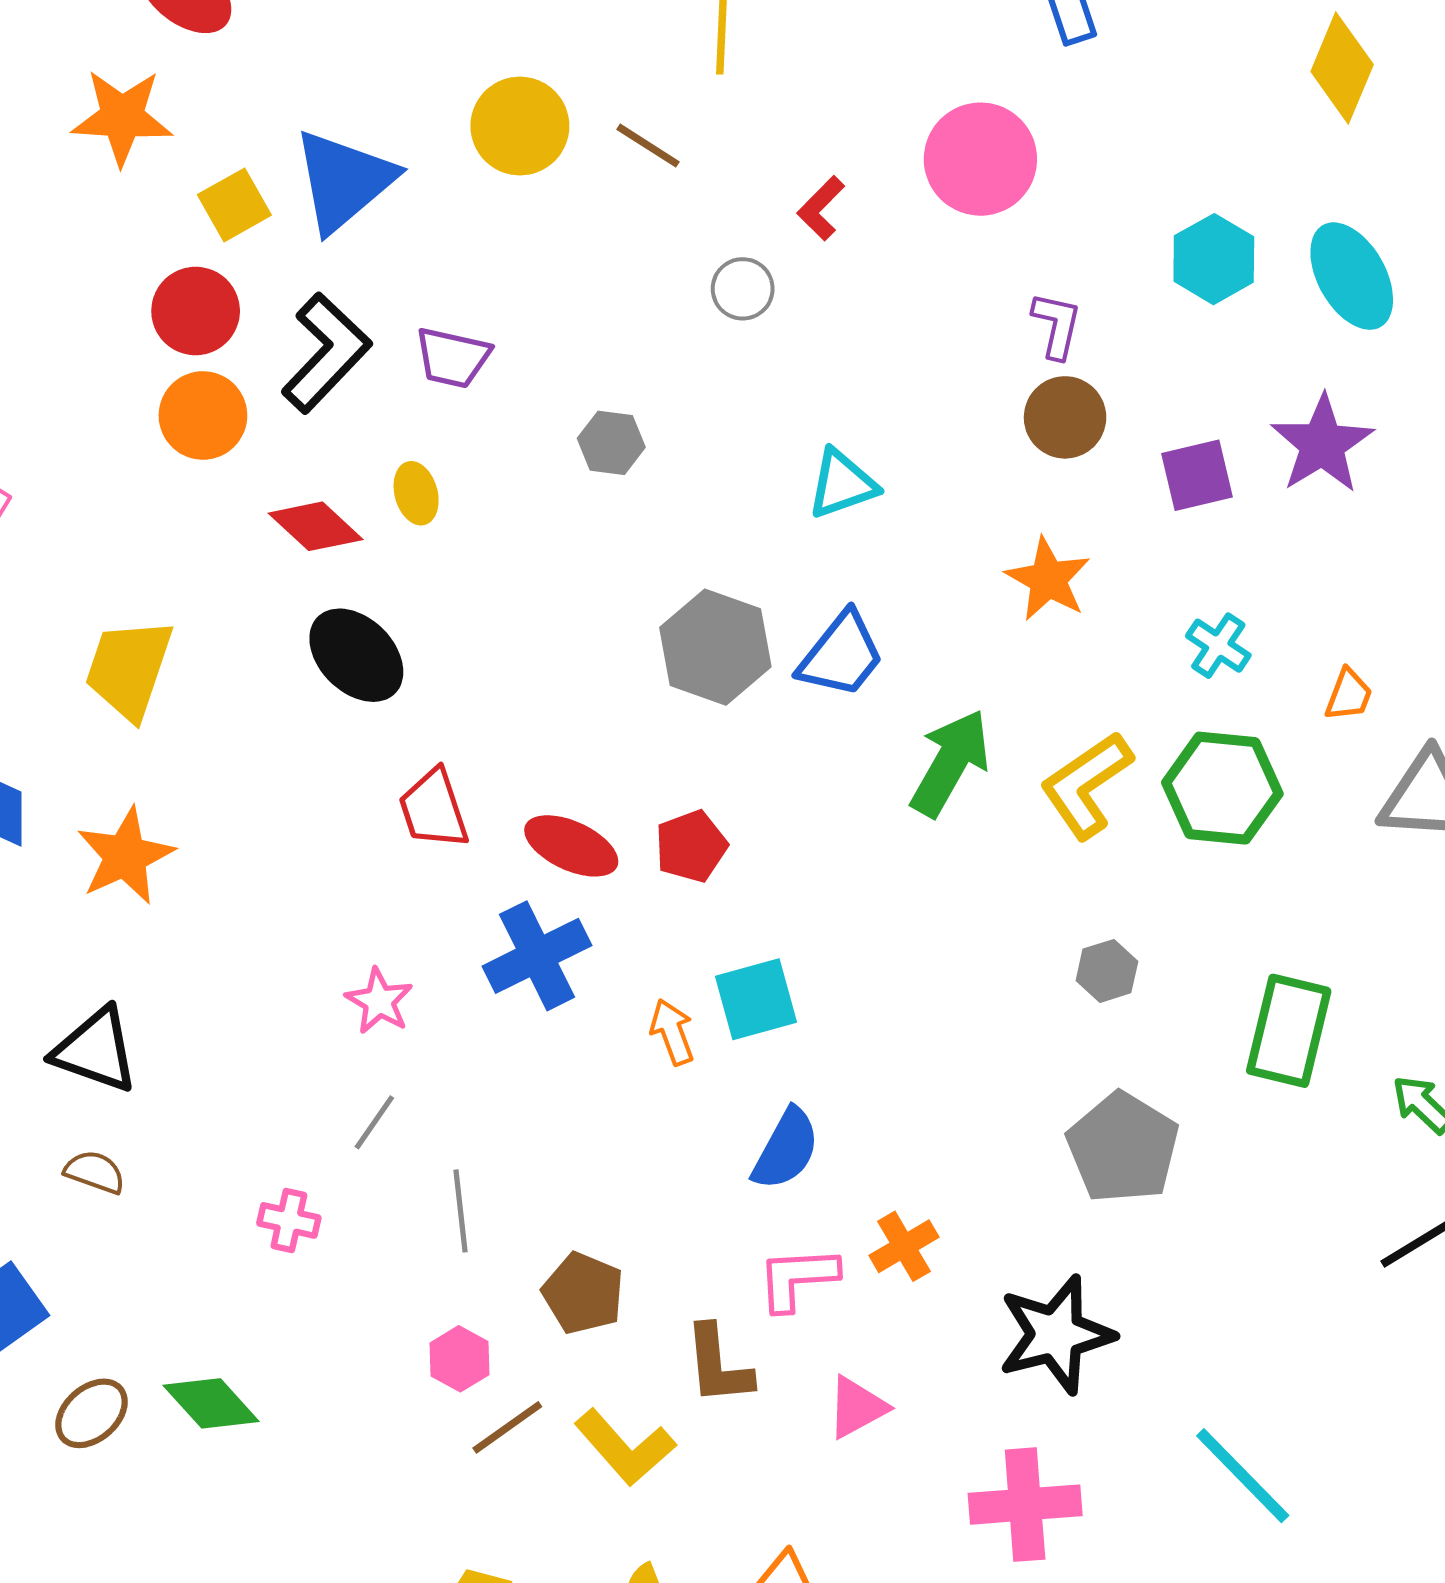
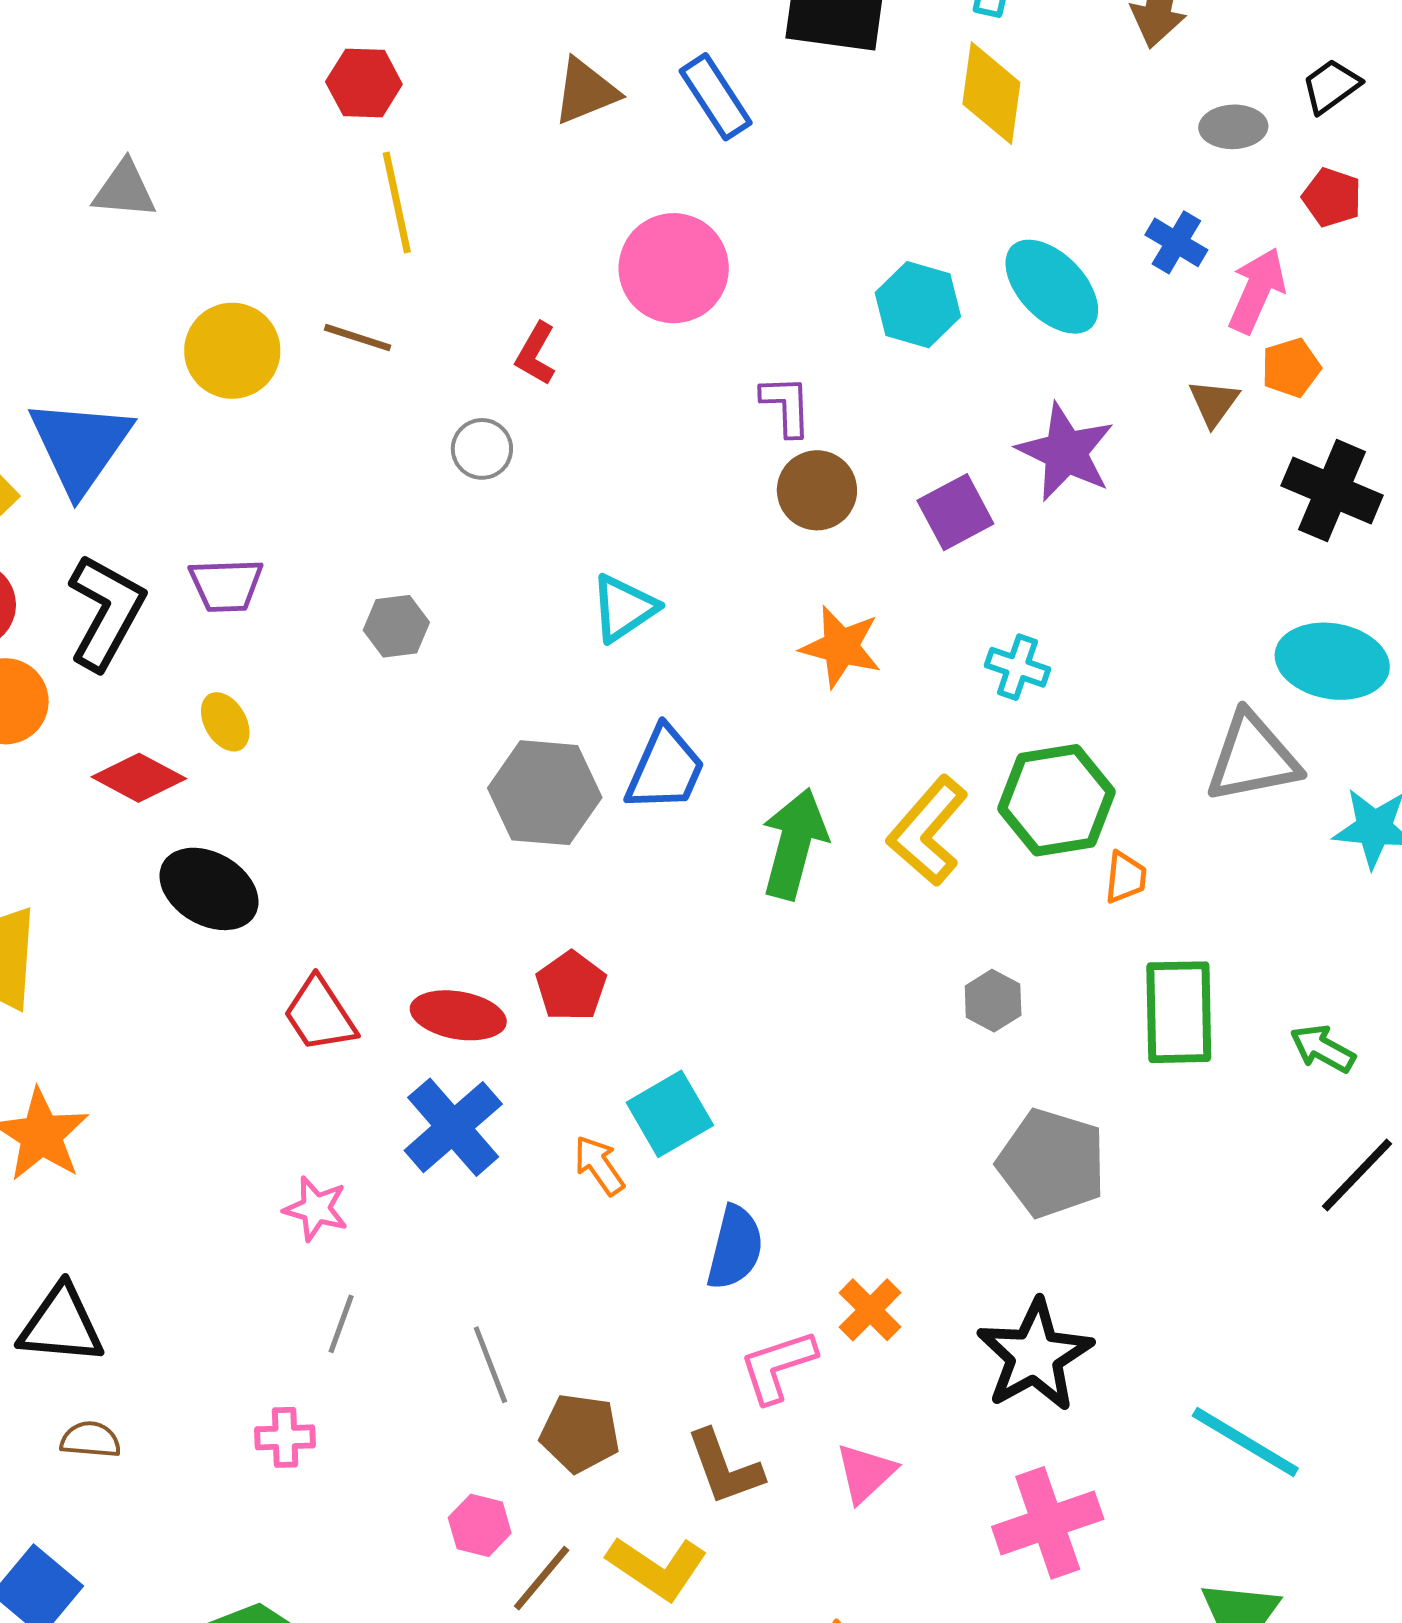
orange trapezoid: (1349, 695) -> (1126, 877), moved
gray line: (460, 1211) -> (490, 1365), moved

